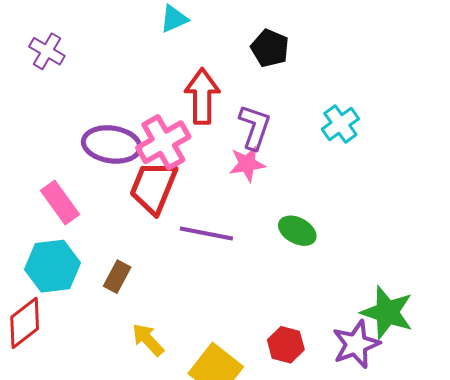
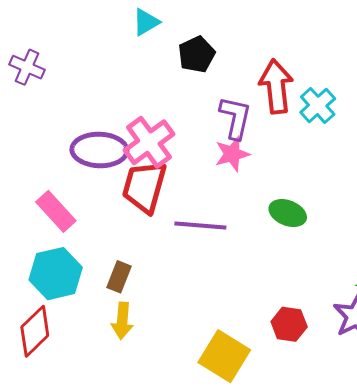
black pentagon: (270, 48) -> (197, 54), moved, turned 30
red arrow: (202, 96) -> (276, 87), moved
yellow arrow: (148, 340) -> (122, 321), moved, turned -126

